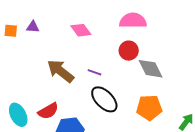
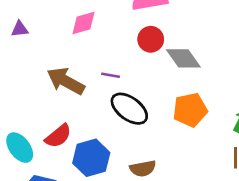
pink diamond: (81, 30) -> (83, 23), turned -60

